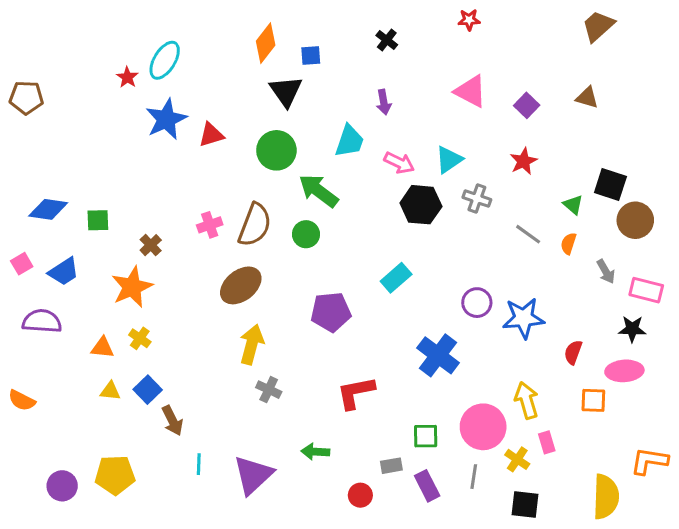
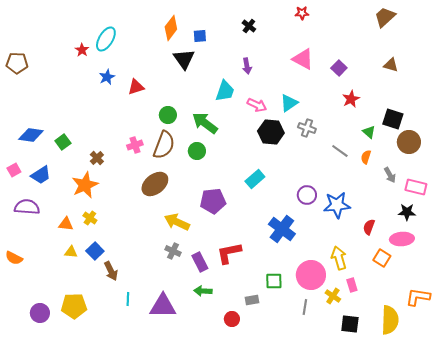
brown triangle: (587, 98) -> (391, 65), moved
blue star: (166, 119) -> (107, 77), size x0.6
green circle: (276, 150) -> (168, 115), moved, size x0.7
red star: (523, 161) -> (351, 99), moved
green square: (98, 220) -> (63, 142), turned -35
yellow arrow: (252, 344) -> (177, 222), moved, turned -80
orange square: (593, 400) -> (382, 258), turned 30
purple triangle: (253, 475) -> (163, 306), turned 44
purple rectangle: (427, 486) -> (200, 262), moved
black square: (525, 504) -> (350, 324), moved

